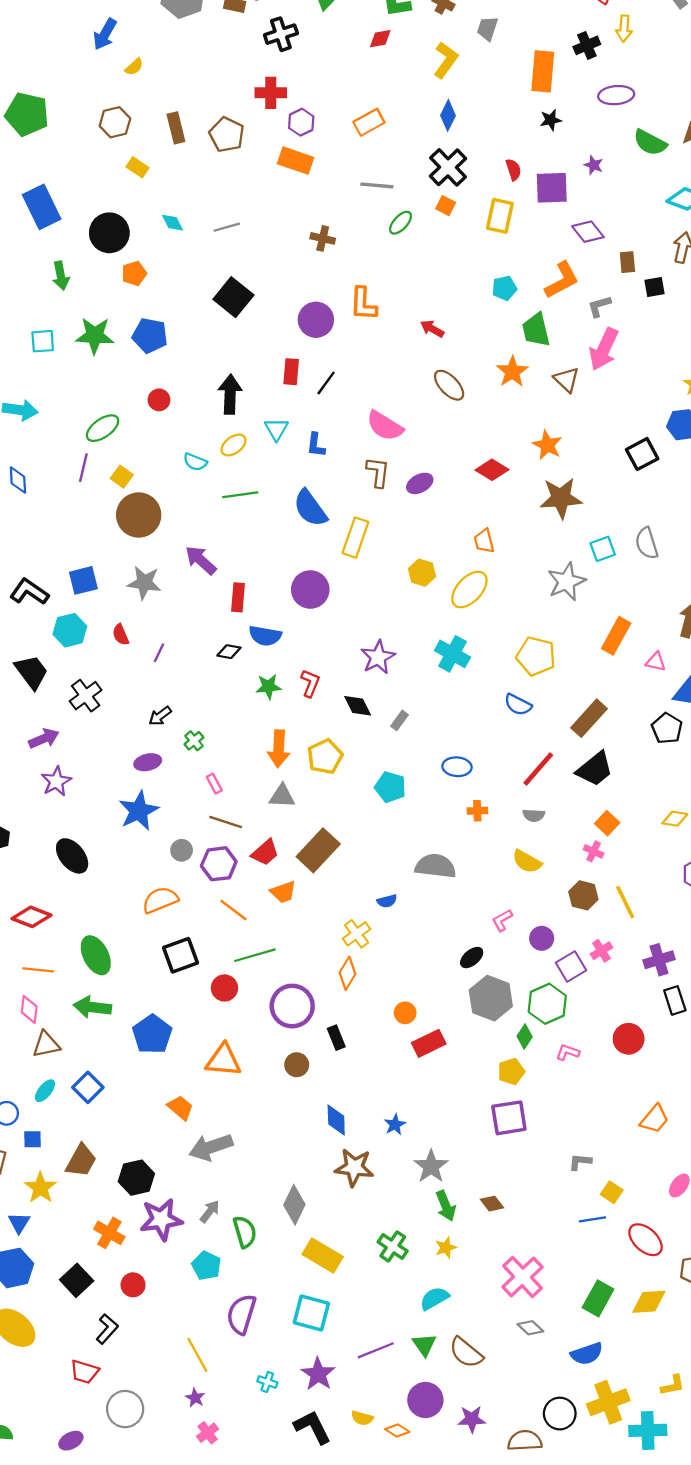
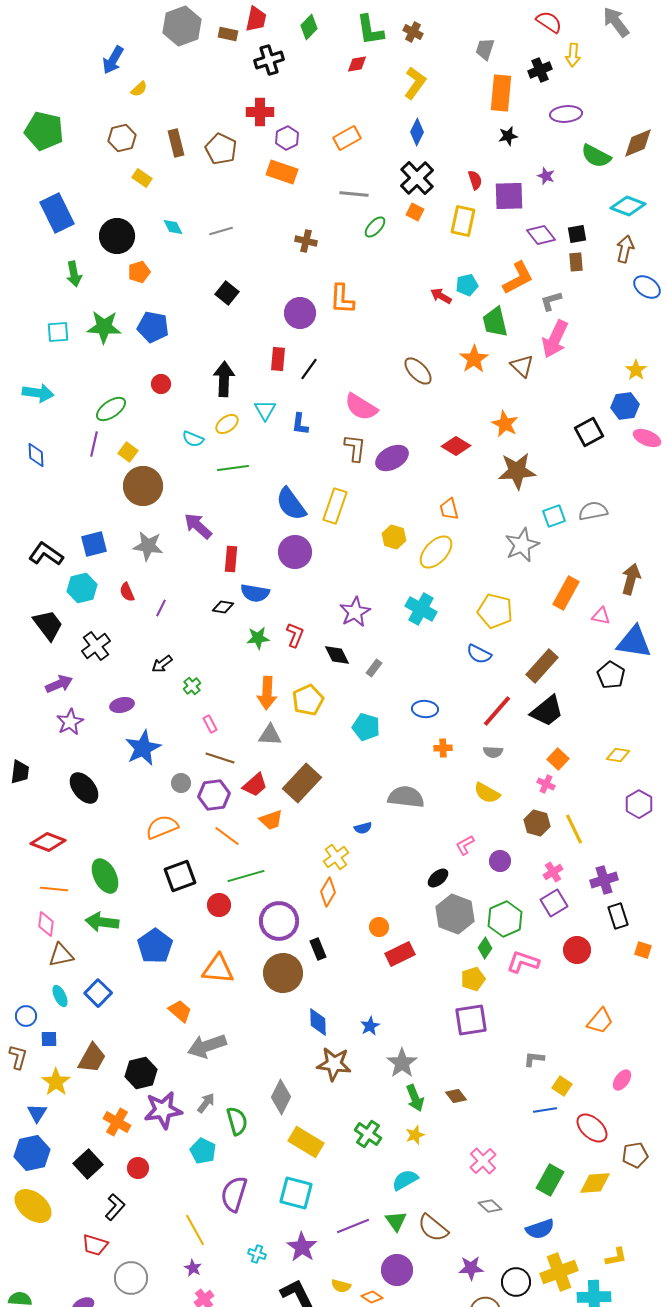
gray trapezoid: (487, 29) -> (485, 49), moved
black square: (655, 287) -> (577, 234), moved
black square: (233, 297) -> (227, 293), size x0.7
red arrow: (432, 329) -> (441, 296), moved
purple ellipse: (420, 483) -> (392, 458), size x1.4
blue semicircle: (310, 508) -> (291, 504), moved
gray semicircle: (647, 543) -> (593, 511), turned 96
purple ellipse: (148, 762) -> (122, 705), moved
purple square: (571, 967) -> (554, 903), moved
pink L-shape: (568, 1052) -> (523, 962), size x1.5
brown circle: (297, 1065) -> (283, 973), size x1.8
cyan ellipse: (45, 1091) -> (60, 996), turned -65
pink cross: (522, 1277) -> (483, 1161), size x0.7
purple star: (472, 1419) -> (471, 1268), moved

